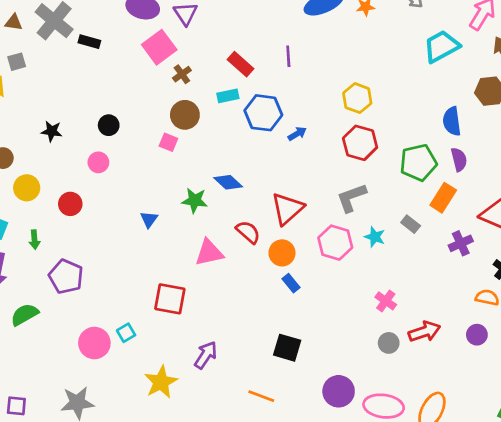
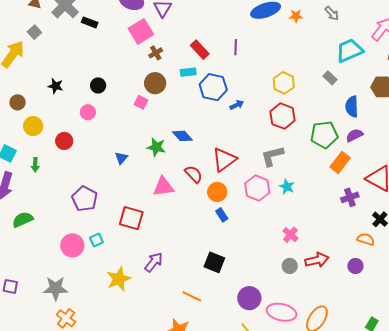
gray square: (17, 62) -> (34, 32), turned -32
purple semicircle: (459, 159) -> (354, 135), turned -108
gray rectangle: (411, 224) -> (330, 78), moved
purple pentagon: (66, 277) -> (85, 199), moved

